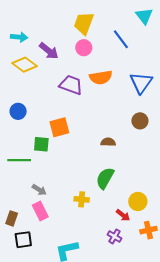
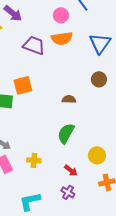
pink circle: (84, 48) -> (61, 15), moved
yellow cross: (82, 199) -> (34, 160), moved
red arrow: (123, 215) -> (71, 170), moved
purple cross: (115, 236) -> (68, 192), moved

